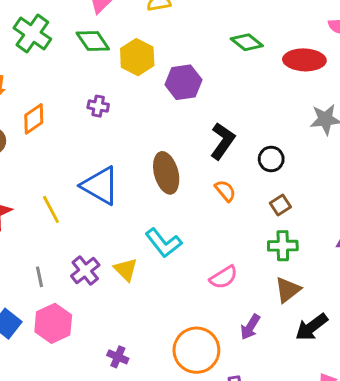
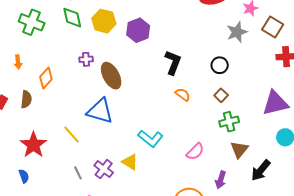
green diamond: (93, 41) -> (72, 18), turned 35
black circle: (271, 159) -> (220, 65), moved
brown ellipse: (166, 173) -> (111, 76), moved
gray line: (40, 277) -> (78, 173), moved

